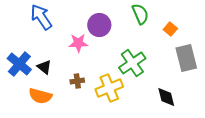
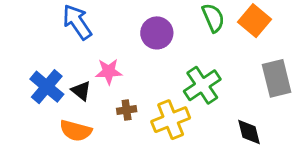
orange square: (170, 29) -> (255, 21), moved, size x1.6
pink star: (78, 43) -> (109, 72), moved

